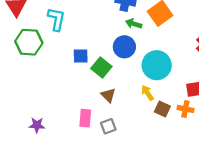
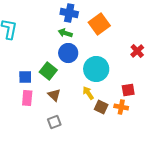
green arrow: (134, 24) -> (65, 33), moved
blue square: (81, 56) -> (25, 77), moved
pink rectangle: (85, 118) -> (27, 98), moved

